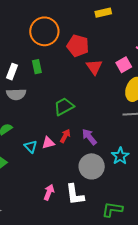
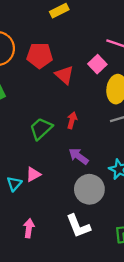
red arrow: (65, 136) -> (72, 120), moved
cyan triangle: (31, 147) -> (14, 184), turned 40
pink arrow: (49, 192) -> (29, 228), moved

